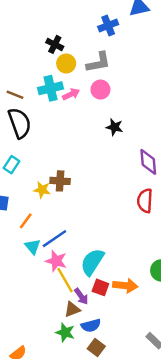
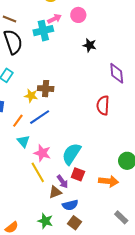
cyan cross: (51, 88) -> (43, 31), moved
red semicircle: (145, 201) -> (103, 105), moved
blue line: (54, 239) -> (40, 117), moved
yellow line: (65, 280) -> (38, 172), moved
orange arrow: (125, 286) -> (109, 181), moved
green star: (65, 332) -> (45, 221), moved

